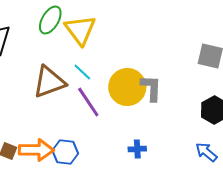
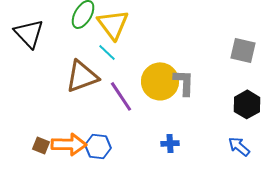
cyan line: (82, 72) -> (107, 52), moved

